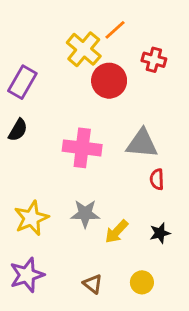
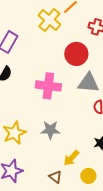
red circle: (109, 81) -> (76, 54), moved
yellow arrow: (117, 232) -> (71, 158), moved

